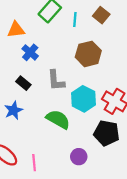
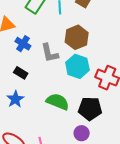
gray L-shape: (56, 80) -> (50, 53), moved
cyan hexagon: (83, 99) -> (77, 66), moved
black pentagon: (107, 133) -> (90, 109), moved

